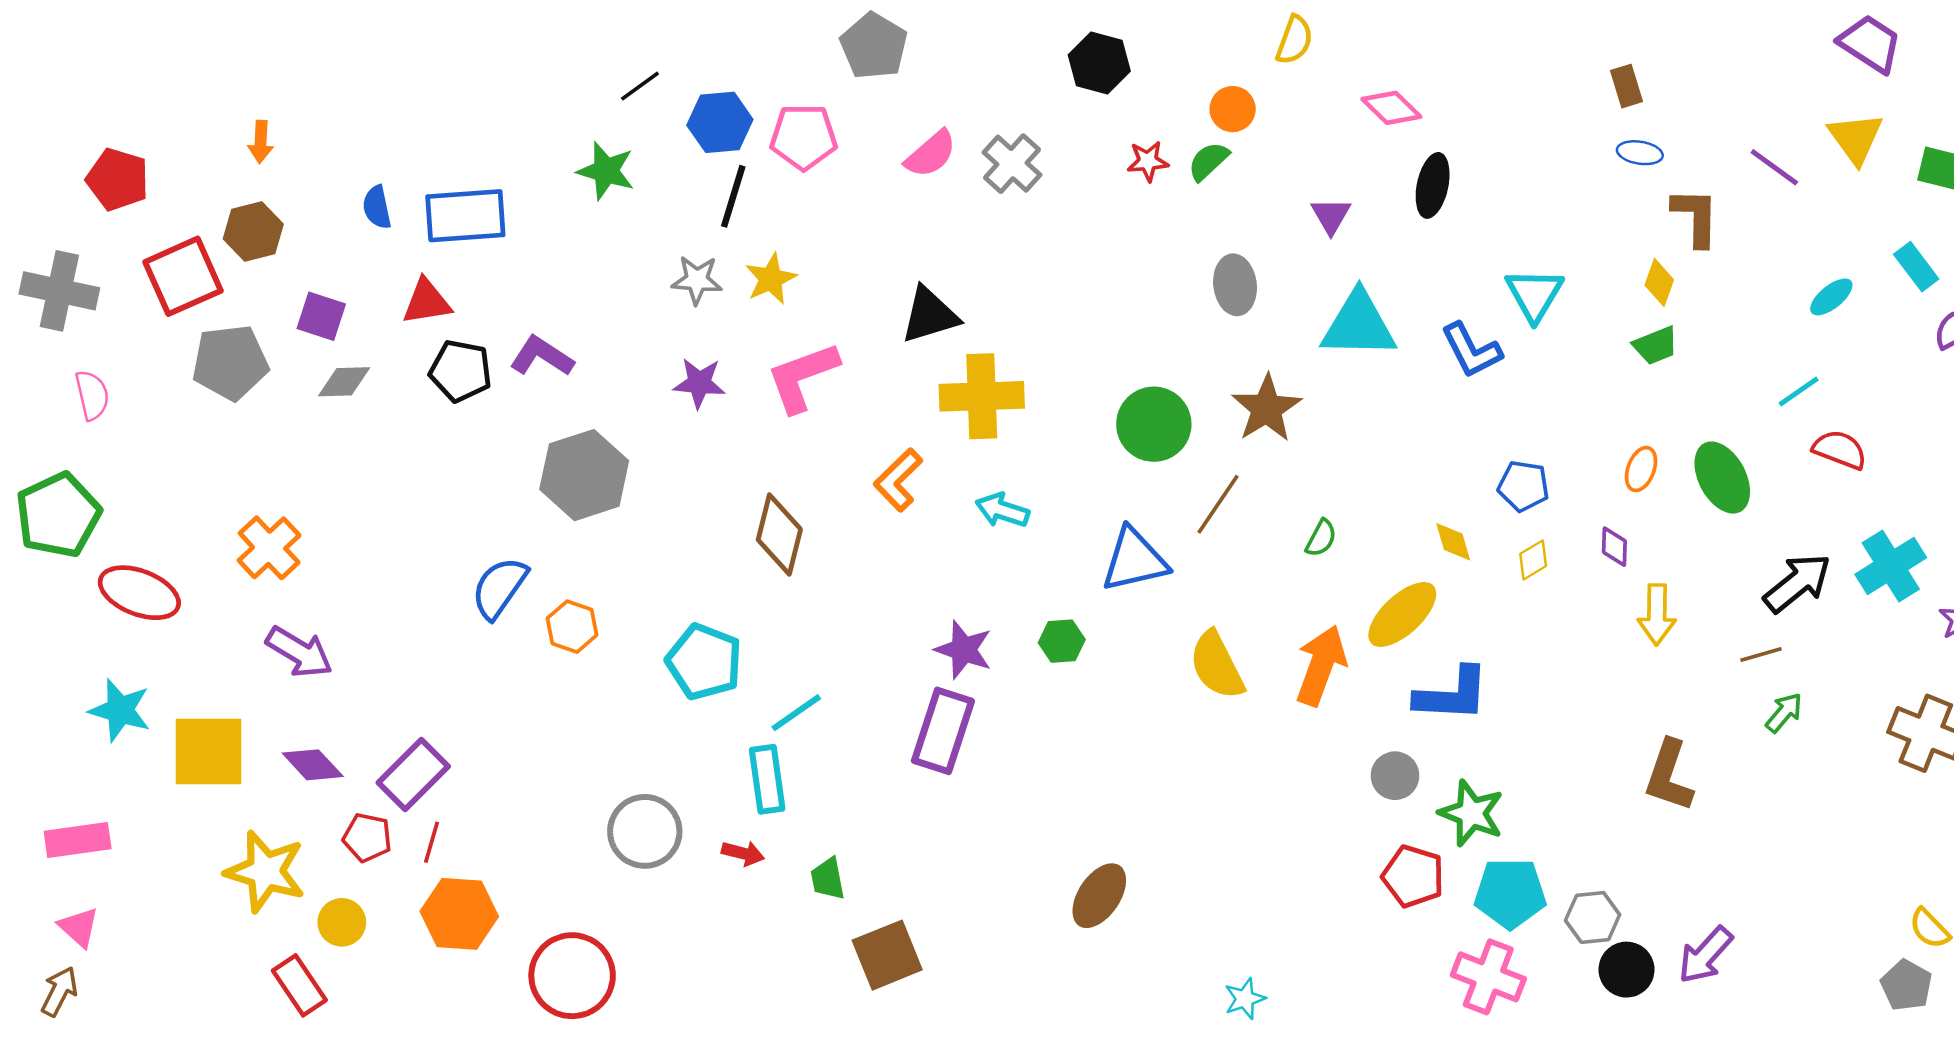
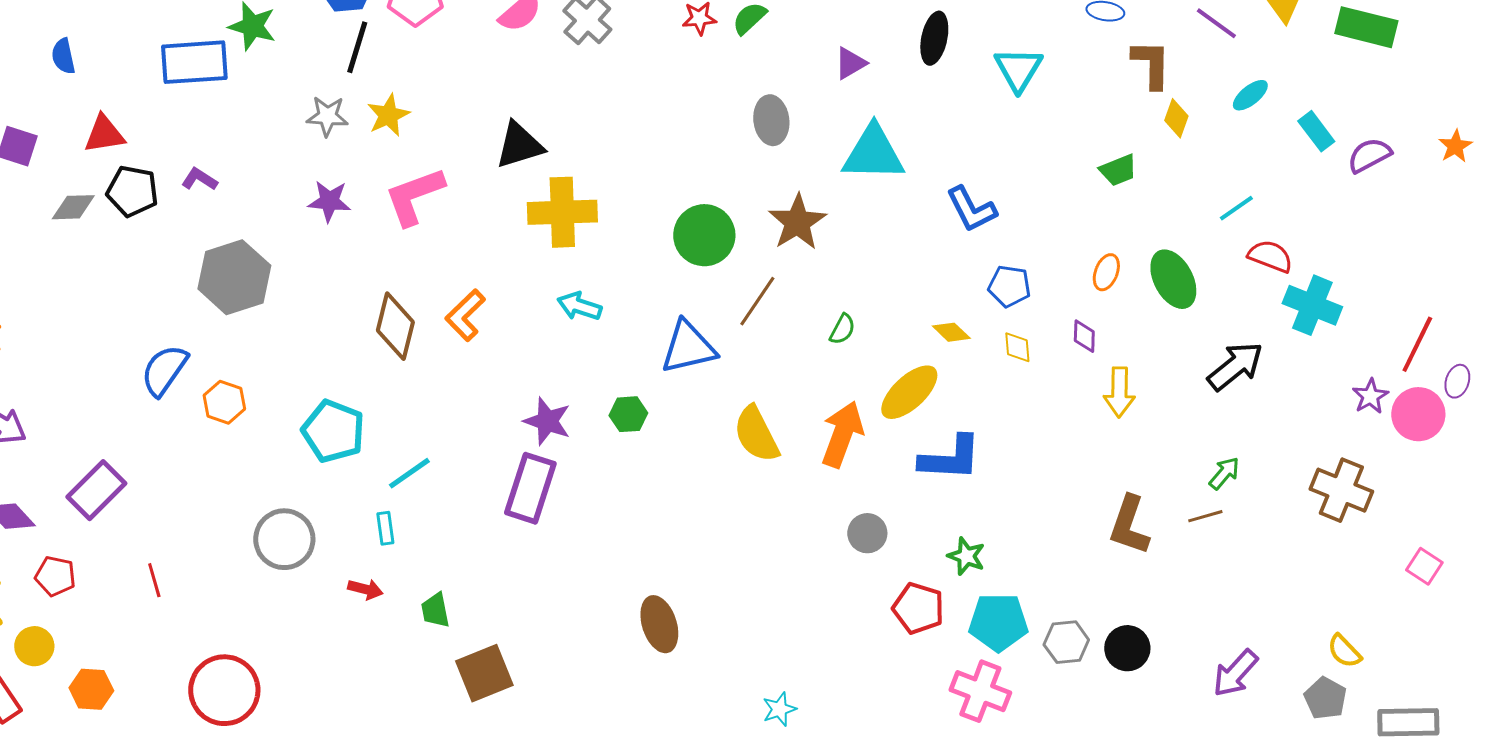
blue rectangle: (465, 216) -> (194, 62), moved
purple triangle: (1331, 216) -> (850, 63), turned 30
cyan rectangle: (1916, 267) -> (1316, 131), moved
yellow diamond: (1659, 282) -> (1176, 118), moved
cyan triangle: (1534, 295) -> (1018, 69), moved
cyan ellipse: (1831, 297) -> (1250, 95), moved
blue L-shape: (1471, 350) -> (971, 209), moved
purple L-shape: (542, 356) -> (199, 179), size x0.7
gray diamond: (344, 382) -> (73, 207), moved
orange L-shape: (898, 480) -> (465, 315), moved
yellow diamond: (1453, 542) -> (951, 332), turned -30
yellow diamond: (1533, 560) -> (1017, 347), turned -64
cyan cross: (1891, 566) -> (1312, 305), moved, turned -36
brown line: (1761, 654) -> (1205, 516), moved
purple rectangle: (413, 774) -> (96, 490), moved
gray circle: (1395, 776) -> (867, 533), moved
cyan rectangle: (767, 779) -> (385, 528), size x0.6
green star: (1471, 813) -> (966, 556), size x0.7
gray circle: (645, 831) -> (284, 539), moved
red line: (431, 842) -> (154, 580), moved, turned -32
brown ellipse: (1099, 896) -> (659, 624), turned -52
orange hexagon: (459, 914) -> (91, 689), moved, size x0.7
purple arrow: (1705, 955) -> (1235, 673), moved
black circle: (1626, 970) -> (1127, 648), moved

